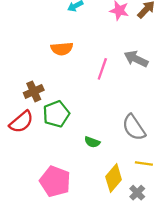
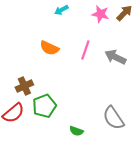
orange semicircle: (62, 49) -> (49, 48), turned 30
pink line: (102, 69) -> (85, 50), moved

